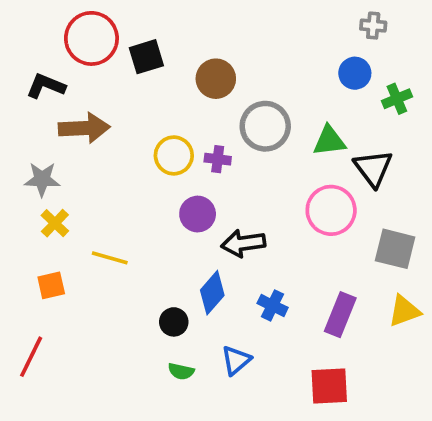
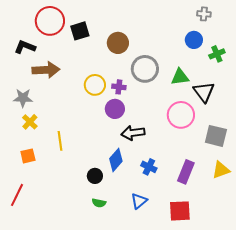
purple circle: (198, 214) -> (115, 109), moved
yellow line: (110, 258) -> (60, 141), turned 66
blue triangle: (236, 360) -> (139, 201), moved

